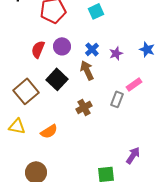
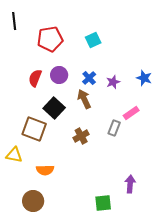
brown square: (26, 91) -> (34, 129), moved, turned -30
orange semicircle: (49, 131) -> (45, 170), moved, turned 30
purple arrow: (133, 155) -> (130, 184), turned -30

